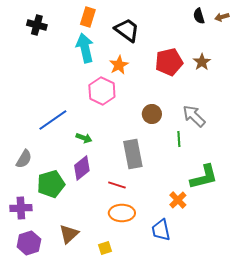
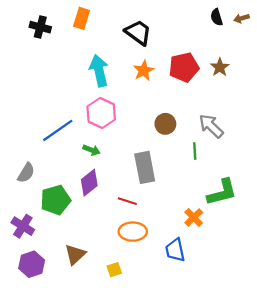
orange rectangle: (88, 17) -> (82, 18), moved
cyan arrow: (85, 48) -> (99, 71), moved
orange star: (119, 65) -> (144, 71), moved
pink hexagon: (102, 91) -> (101, 113), moved
purple cross: (21, 208) -> (23, 226), turned 35

